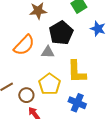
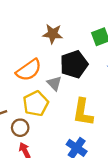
gray triangle: (48, 52) -> (54, 83), turned 32
yellow pentagon: (50, 84) -> (36, 104), moved

